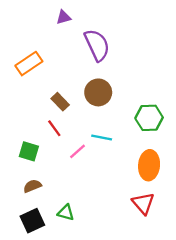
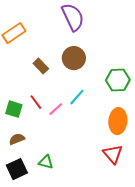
red line: (54, 128) -> (36, 102), moved
cyan line: (102, 137) -> (77, 97), turned -60

